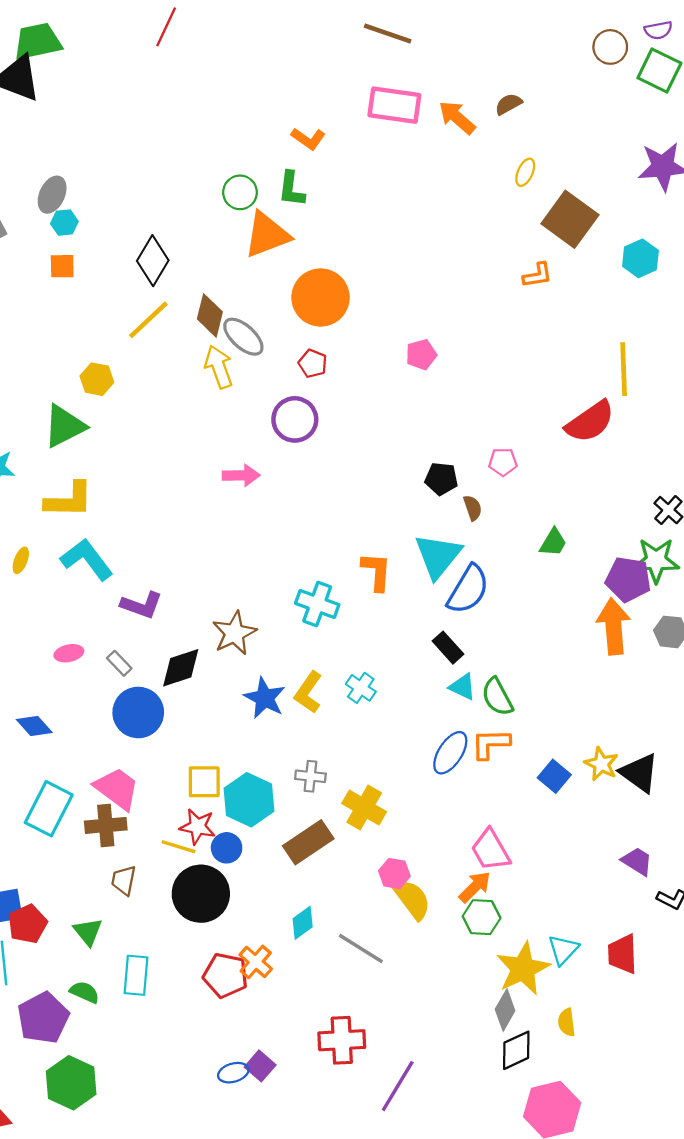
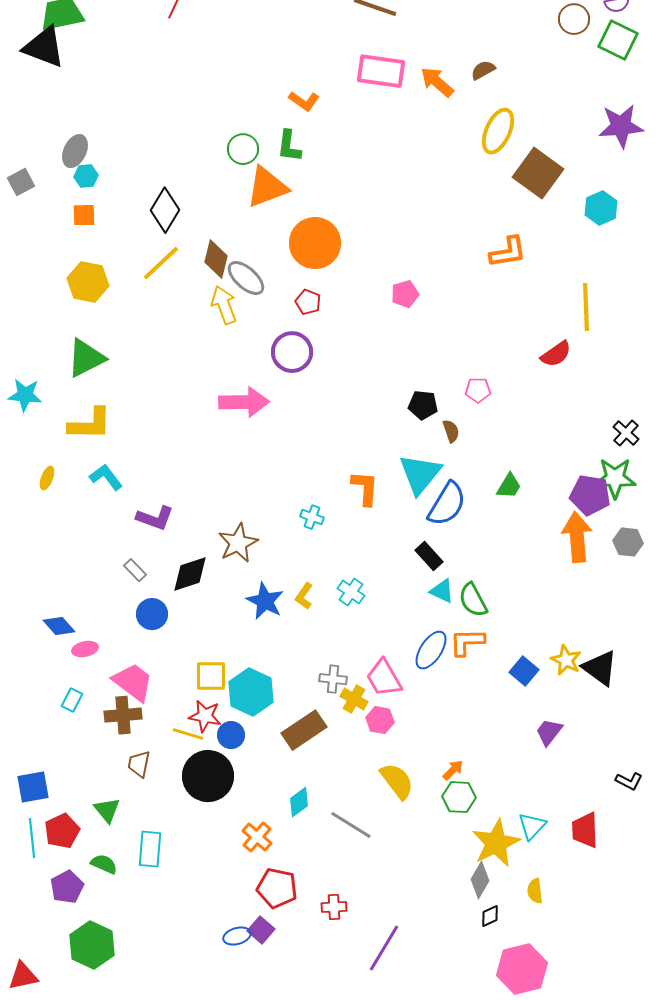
yellow ellipse: (525, 172) -> (498, 131), size x1.8
orange L-shape: (538, 275) -> (508, 252), moved, size x1.4
yellow hexagon: (97, 379) -> (88, 282), moved, size x1.4
red semicircle: (590, 422) -> (556, 354), size x0.7
pink arrow: (241, 475) -> (244, 402), size x1.5
green trapezoid: (553, 542) -> (509, 486), moved
cyan L-shape: (87, 559) -> (106, 477), size x0.7
cyan cross: (317, 604) -> (312, 517), size x0.6
pink ellipse: (69, 653) -> (85, 649), moved
yellow L-shape: (308, 692) -> (304, 596), size x0.7
blue circle: (138, 712) -> (152, 614), size x0.7
gray cross: (310, 776) -> (333, 679), moved
yellow cross: (364, 808) -> (354, 699), size x0.7
cyan rectangle: (49, 809) -> (72, 700), size x0.5
pink trapezoid: (491, 850) -> (384, 678), moved
purple trapezoid: (637, 861) -> (549, 732), moved, turned -84
pink hexagon: (394, 874) -> (380, 720), moved
orange arrow: (475, 887) -> (453, 770), size x0.7
red pentagon: (27, 924) -> (62, 831), moved
red pentagon: (225, 975) -> (277, 888), moved
purple pentagon: (43, 1018) -> (67, 887), size x0.7
red cross: (342, 1040) -> (334, 907), size x0.6
black diamond: (516, 1050) -> (490, 916), size x0.6

